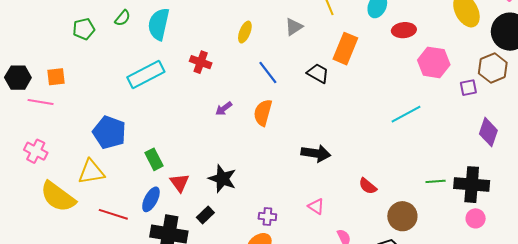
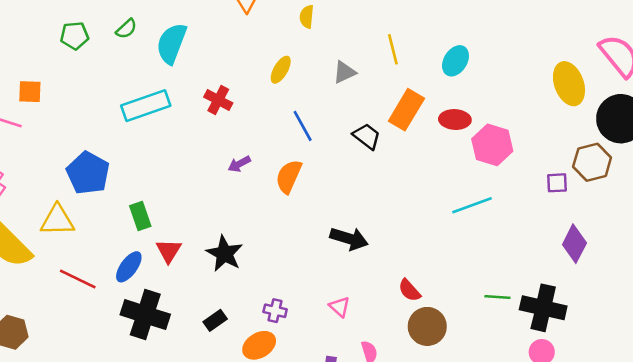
red ellipse: (404, 30) -> (455, 120), moved
pink hexagon: (434, 62) -> (492, 145), moved
black rectangle: (205, 215) -> (215, 320), moved
brown circle: (402, 216) -> (427, 326), moved

